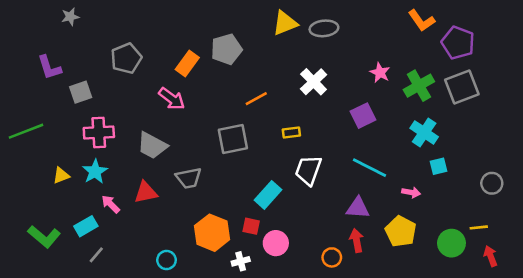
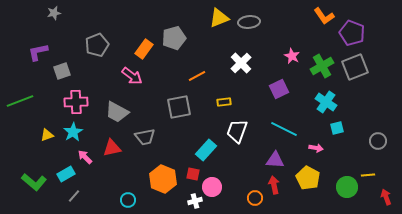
purple L-shape: (49, 67) -> (38, 52), turned 95
red arrow: (491, 256) -> (386, 197), moved
white cross: (241, 261) -> (195, 201), moved

